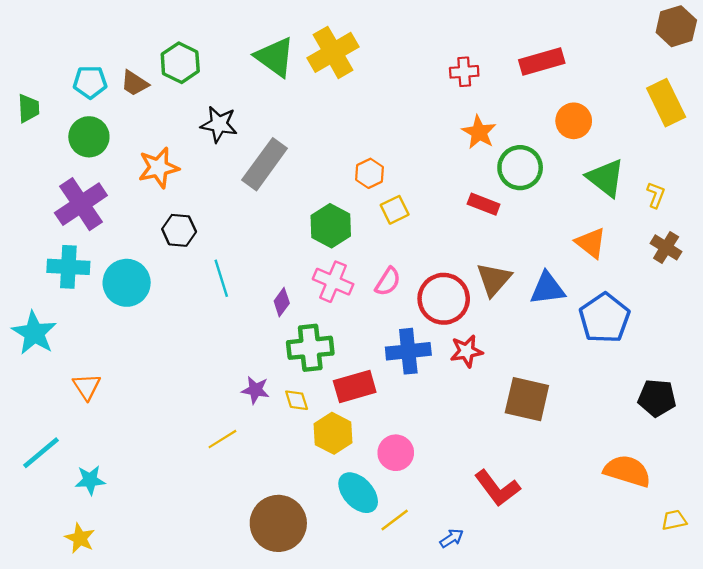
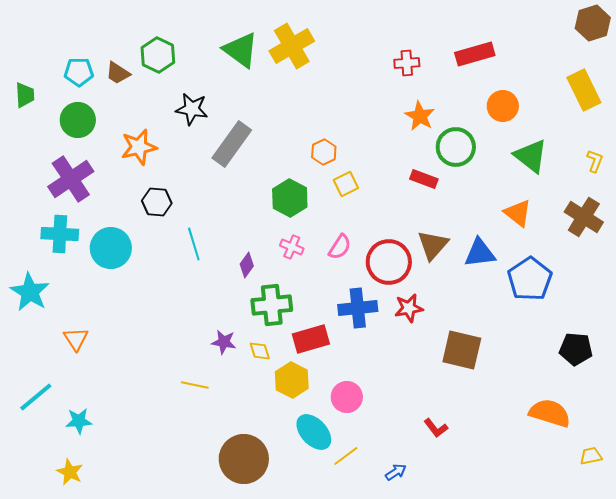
yellow L-shape: (656, 195) -> (595, 161), moved
brown cross: (666, 247) -> (584, 217), size x1.4
pink cross: (333, 282) -> (292, 247), size x0.7
yellow line: (222, 439) -> (195, 385), turned 44
red L-shape: (497, 488) -> (436, 428), size x0.6

